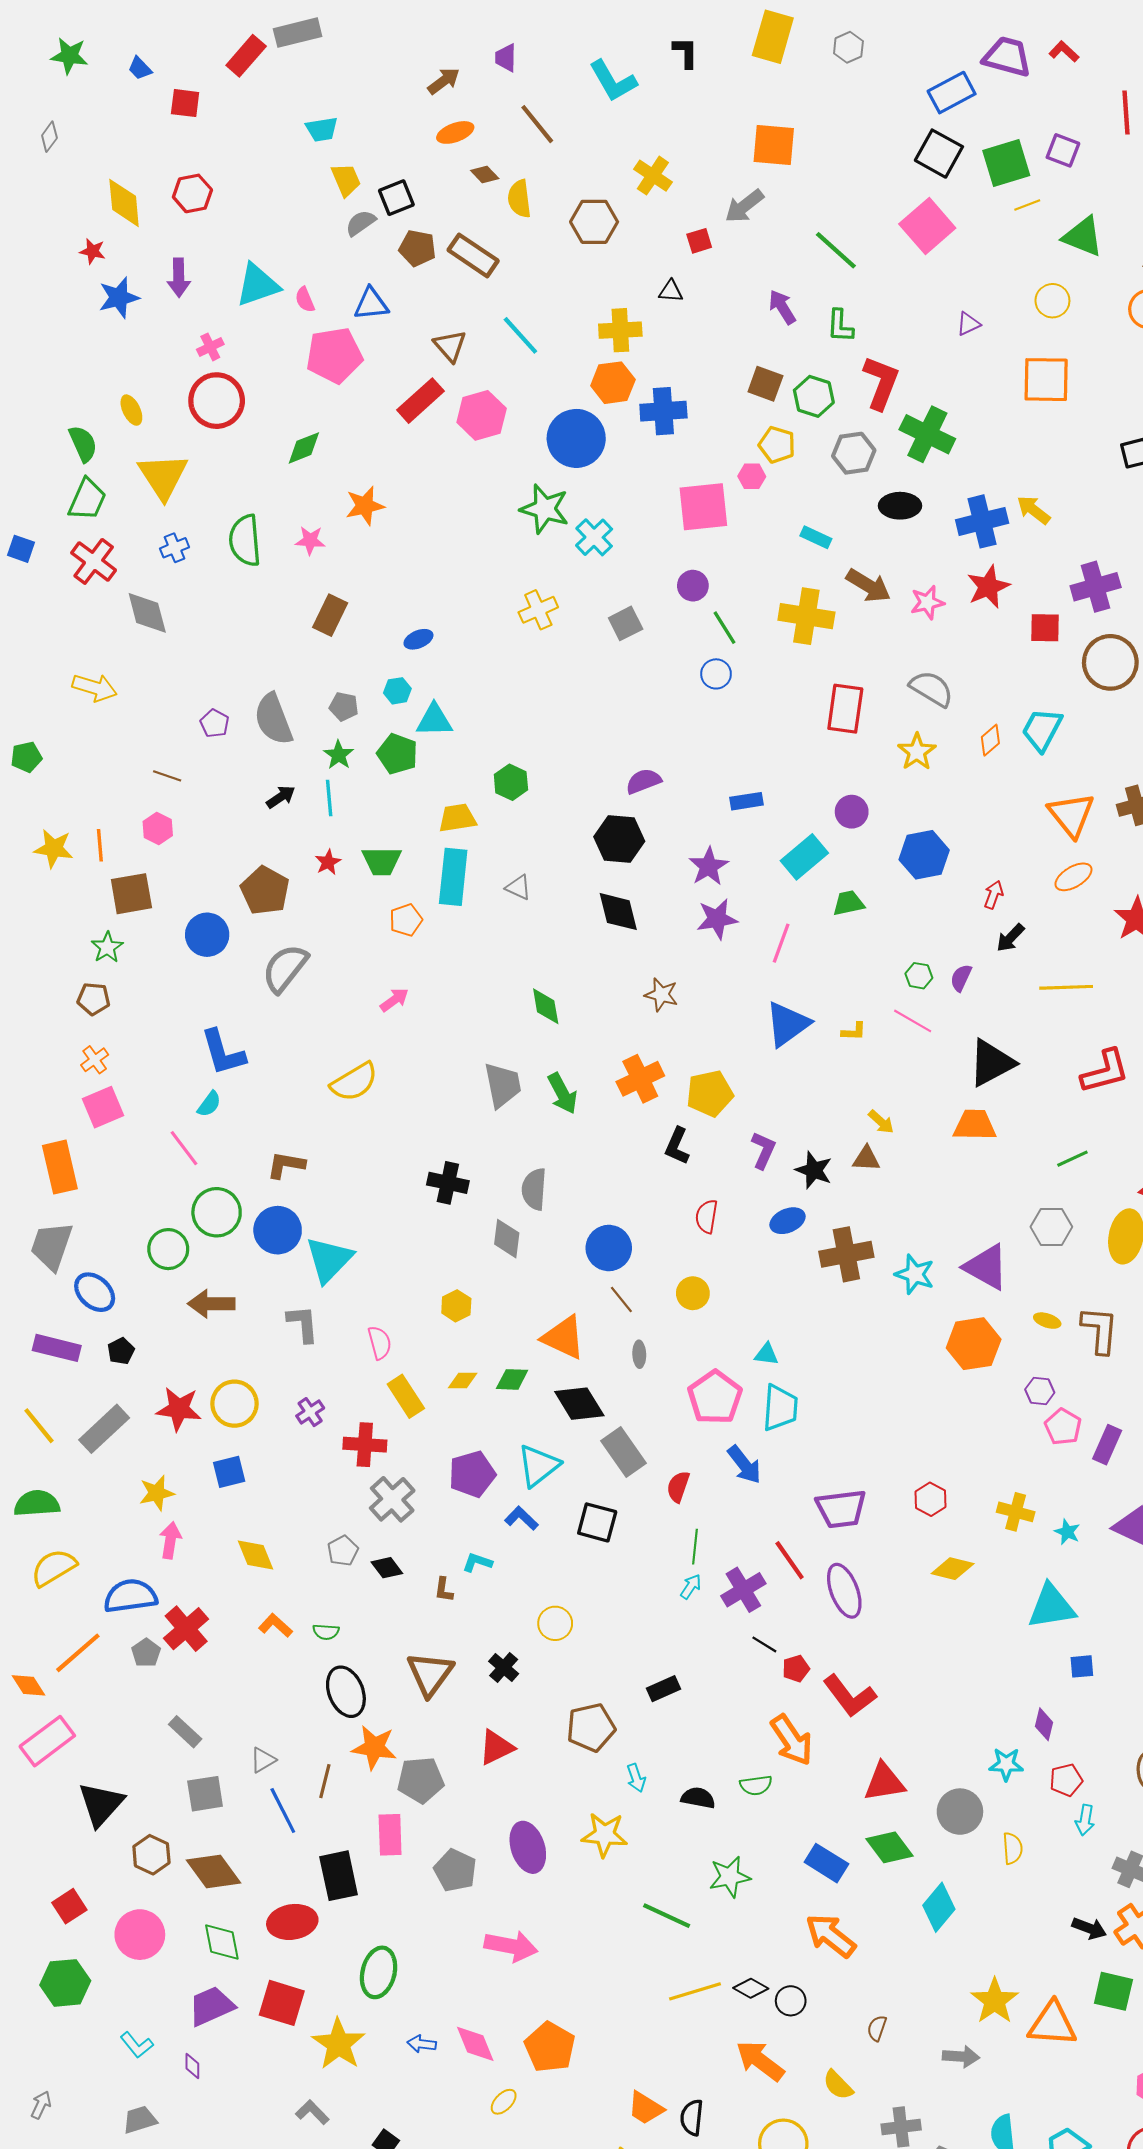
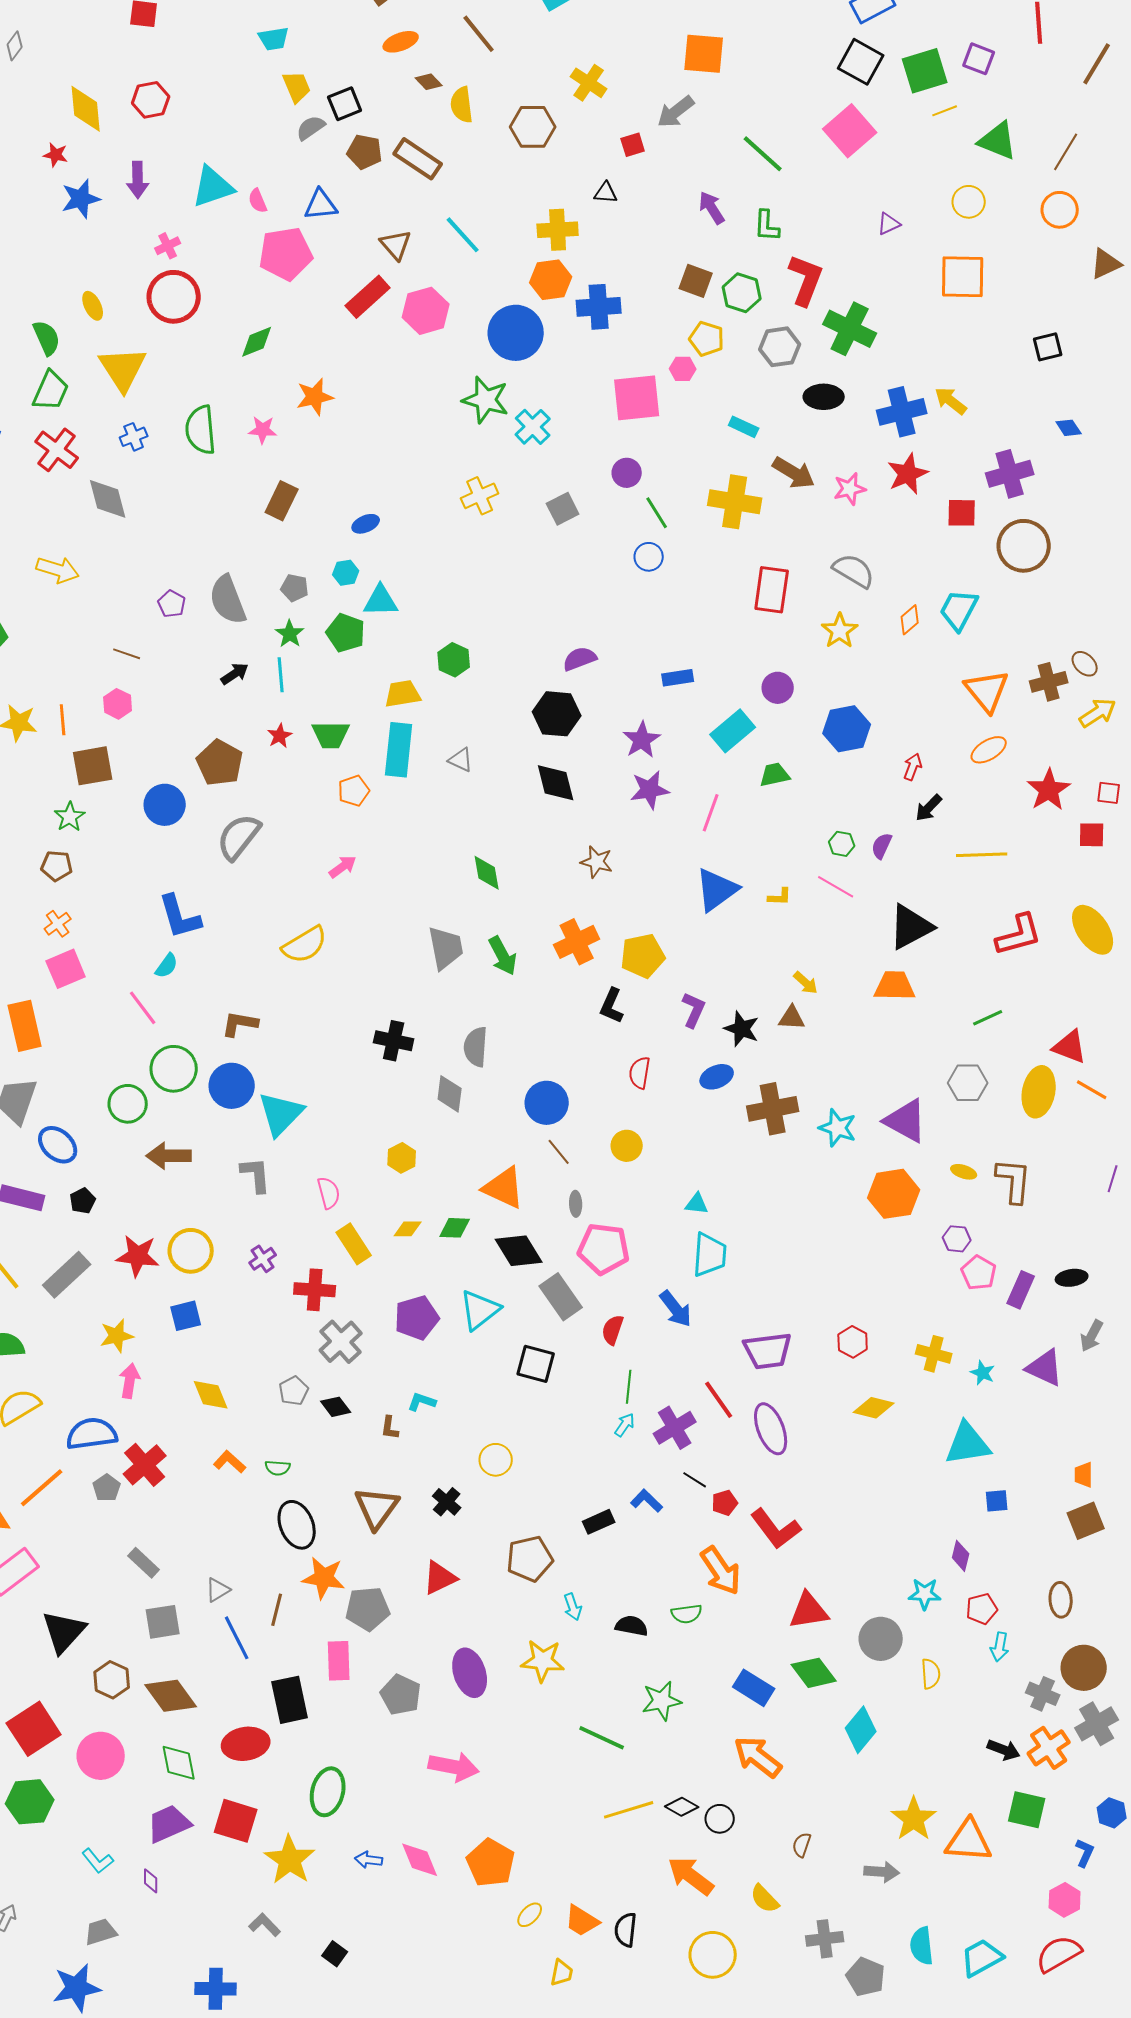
pink pentagon: (715, 1397) -> (604, 1249), moved, turned -30
blue L-shape: (521, 1518) -> (647, 1501), moved
red square: (69, 1906) -> (34, 1729), size x1.6
yellow ellipse: (504, 2102) -> (530, 1915), moved

